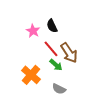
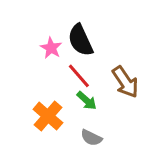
black semicircle: (52, 26) -> (80, 40), size x1.5
brown arrow: (69, 53) -> (125, 82), moved

